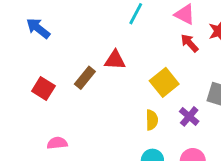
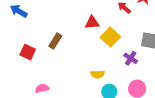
red triangle: (115, 60) -> (92, 22), moved
yellow semicircle: (152, 120) -> (98, 74), moved, turned 96

